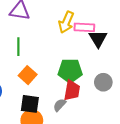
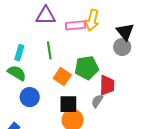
pink rectangle: (84, 27) -> (75, 25), moved
green pentagon: (70, 71) -> (87, 68), moved
gray circle: (103, 82) -> (122, 47), moved

